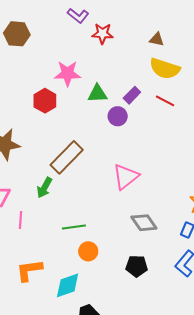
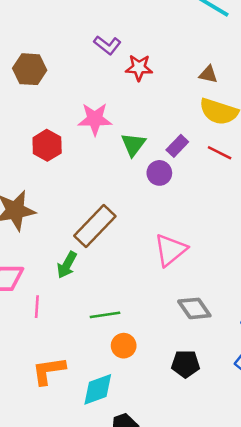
green triangle: (97, 94) -> (133, 144), turned -50
red hexagon: (45, 101) -> (47, 145), moved

